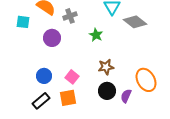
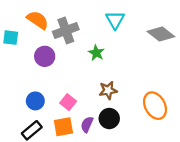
gray cross: (70, 16) -> (66, 31), size x1.5
gray diamond: (135, 22) -> (161, 34), moved
purple semicircle: (126, 96) -> (87, 124), moved

